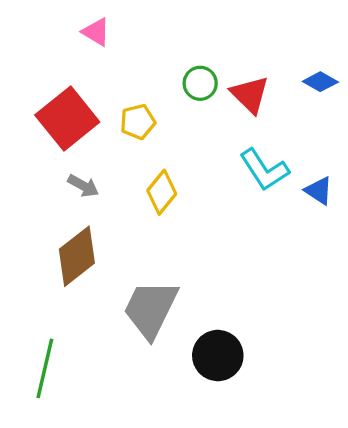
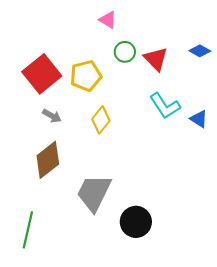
pink triangle: (96, 32) -> (108, 20), moved
yellow pentagon: (138, 122) -> (86, 76), size x1.4

